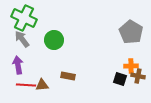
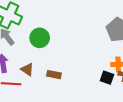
brown triangle: (42, 85) -> (27, 69), moved, turned 40

